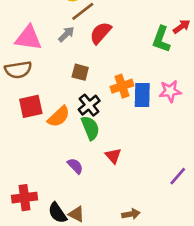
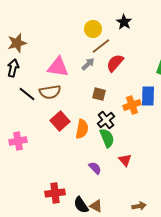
blue rectangle: (142, 95) -> (148, 96), moved
red square: (31, 106) -> (60, 121), turned -30
orange semicircle: (59, 117) -> (82, 129), turned -36

